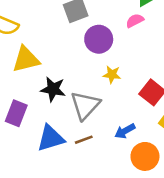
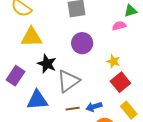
purple circle: (99, 39) -> (82, 43), moved
yellow star: (112, 75) -> (113, 61), moved
brown line: (84, 140) -> (73, 109), moved

